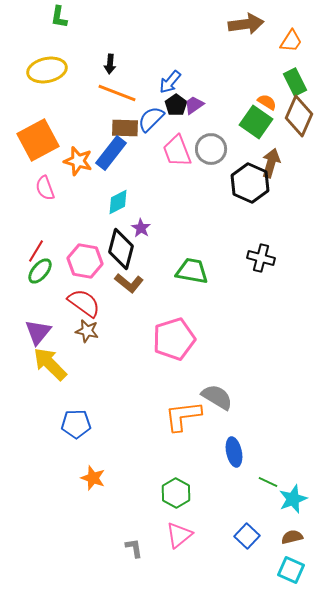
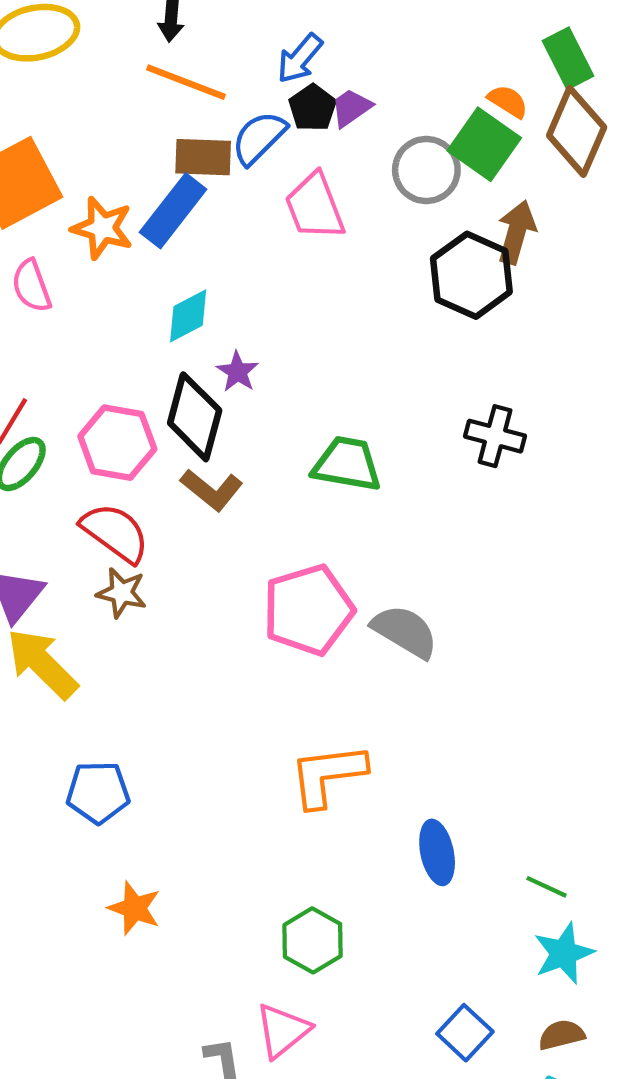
gray circle: (211, 149) -> (426, 170), moved
gray semicircle: (217, 397) -> (405, 631), moved
green line: (268, 482) -> (547, 887), moved
pink triangle: (179, 535) -> (283, 1031), moved

